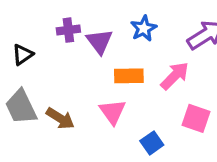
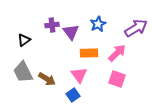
pink square: (196, 118) -> (117, 79), moved
blue square: (152, 143) -> (73, 95), moved

